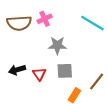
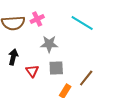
black arrow: (17, 70) -> (13, 57), moved, turned 119

